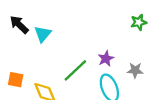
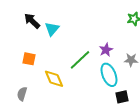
orange square: (16, 80) -> (29, 59), moved

